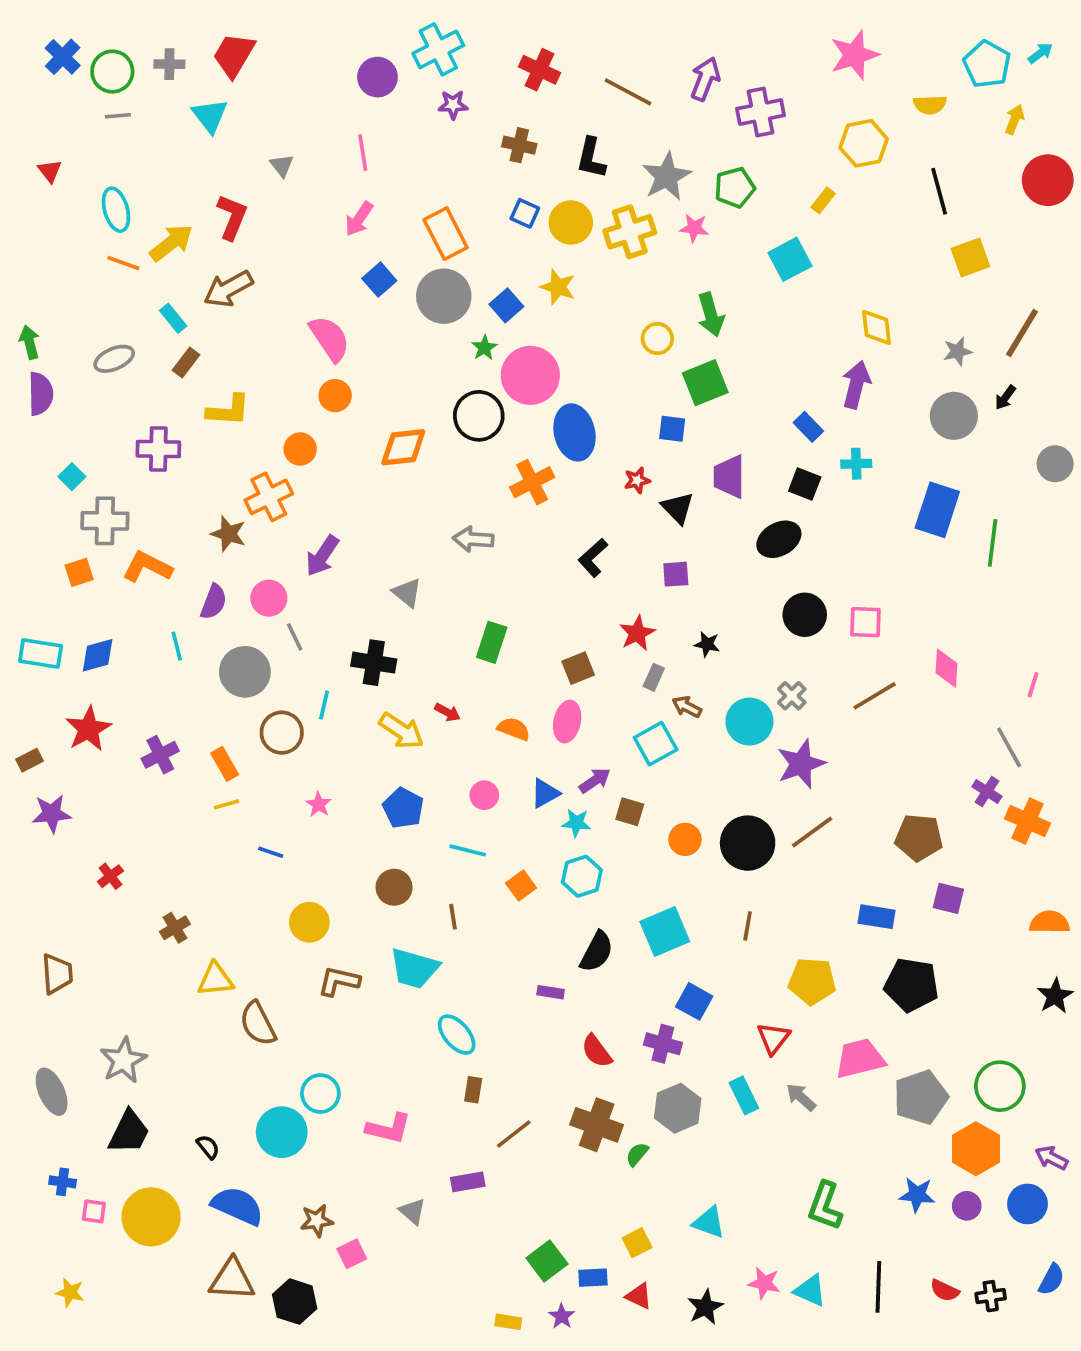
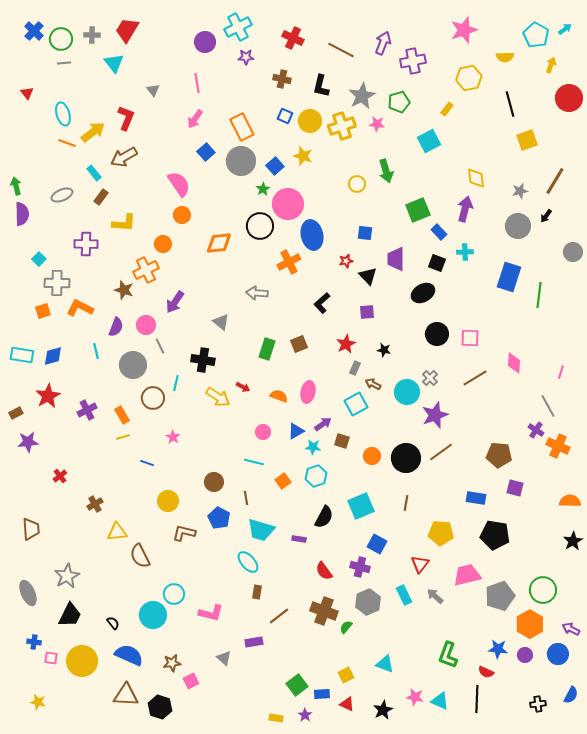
green square: (705, 383) -> (418, 210), moved
brown square: (578, 668) -> (299, 344), moved
blue pentagon: (403, 808) -> (219, 518), moved
cyan trapezoid: (414, 968) -> (261, 530), moved
red semicircle: (945, 1291) -> (486, 672), moved

